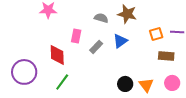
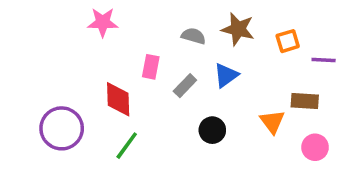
orange square: (156, 34) -> (288, 41), moved
black circle: (125, 84) -> (212, 130), moved
orange triangle: (146, 85) -> (272, 122), moved

